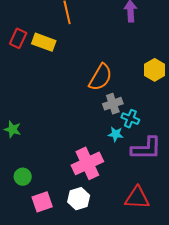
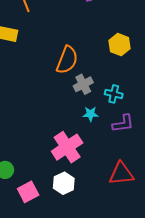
cyan cross: (130, 119) -> (114, 94), moved
purple L-shape: (146, 148) -> (123, 124), size x0.7

